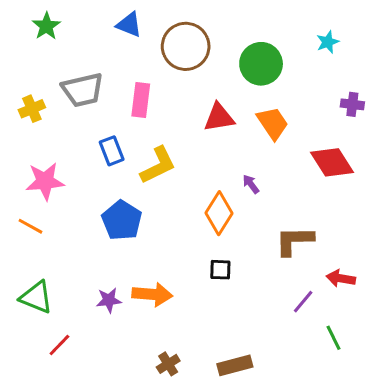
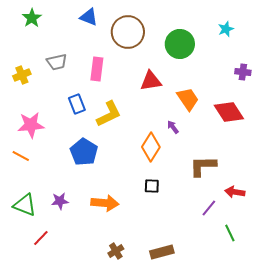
gray trapezoid: (83, 90) -> (57, 62), size x0.7
orange trapezoid: (273, 123) -> (188, 99), moved
purple star: (109, 300) -> (60, 201), moved

